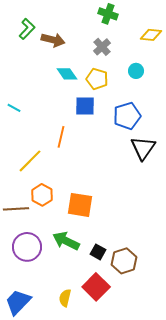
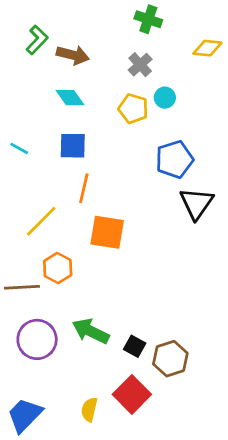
cyan circle: (136, 71) -> (165, 98), moved
cyan diamond: (67, 74) -> (70, 98), moved
blue square: (85, 106) -> (73, 146), moved
orange square: (80, 205) -> (107, 232), moved

